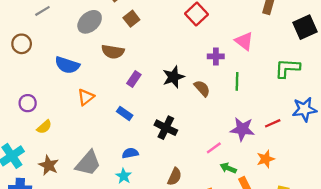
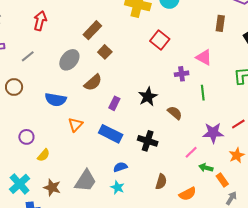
brown semicircle: (113, 52) -> (93, 82), turned -42
brown semicircle: (202, 88) -> (175, 113), moved
blue rectangle: (125, 113) -> (111, 134), size x1.6

